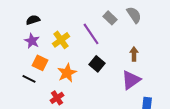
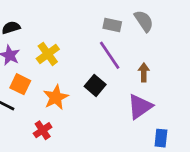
gray rectangle: (110, 18) -> (112, 25), turned -32
purple line: (91, 34) -> (110, 55), moved

